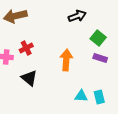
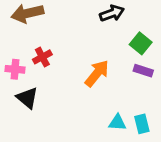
orange arrow: (66, 60) -> (97, 73), turned 35
black triangle: (29, 78) -> (27, 98), moved

